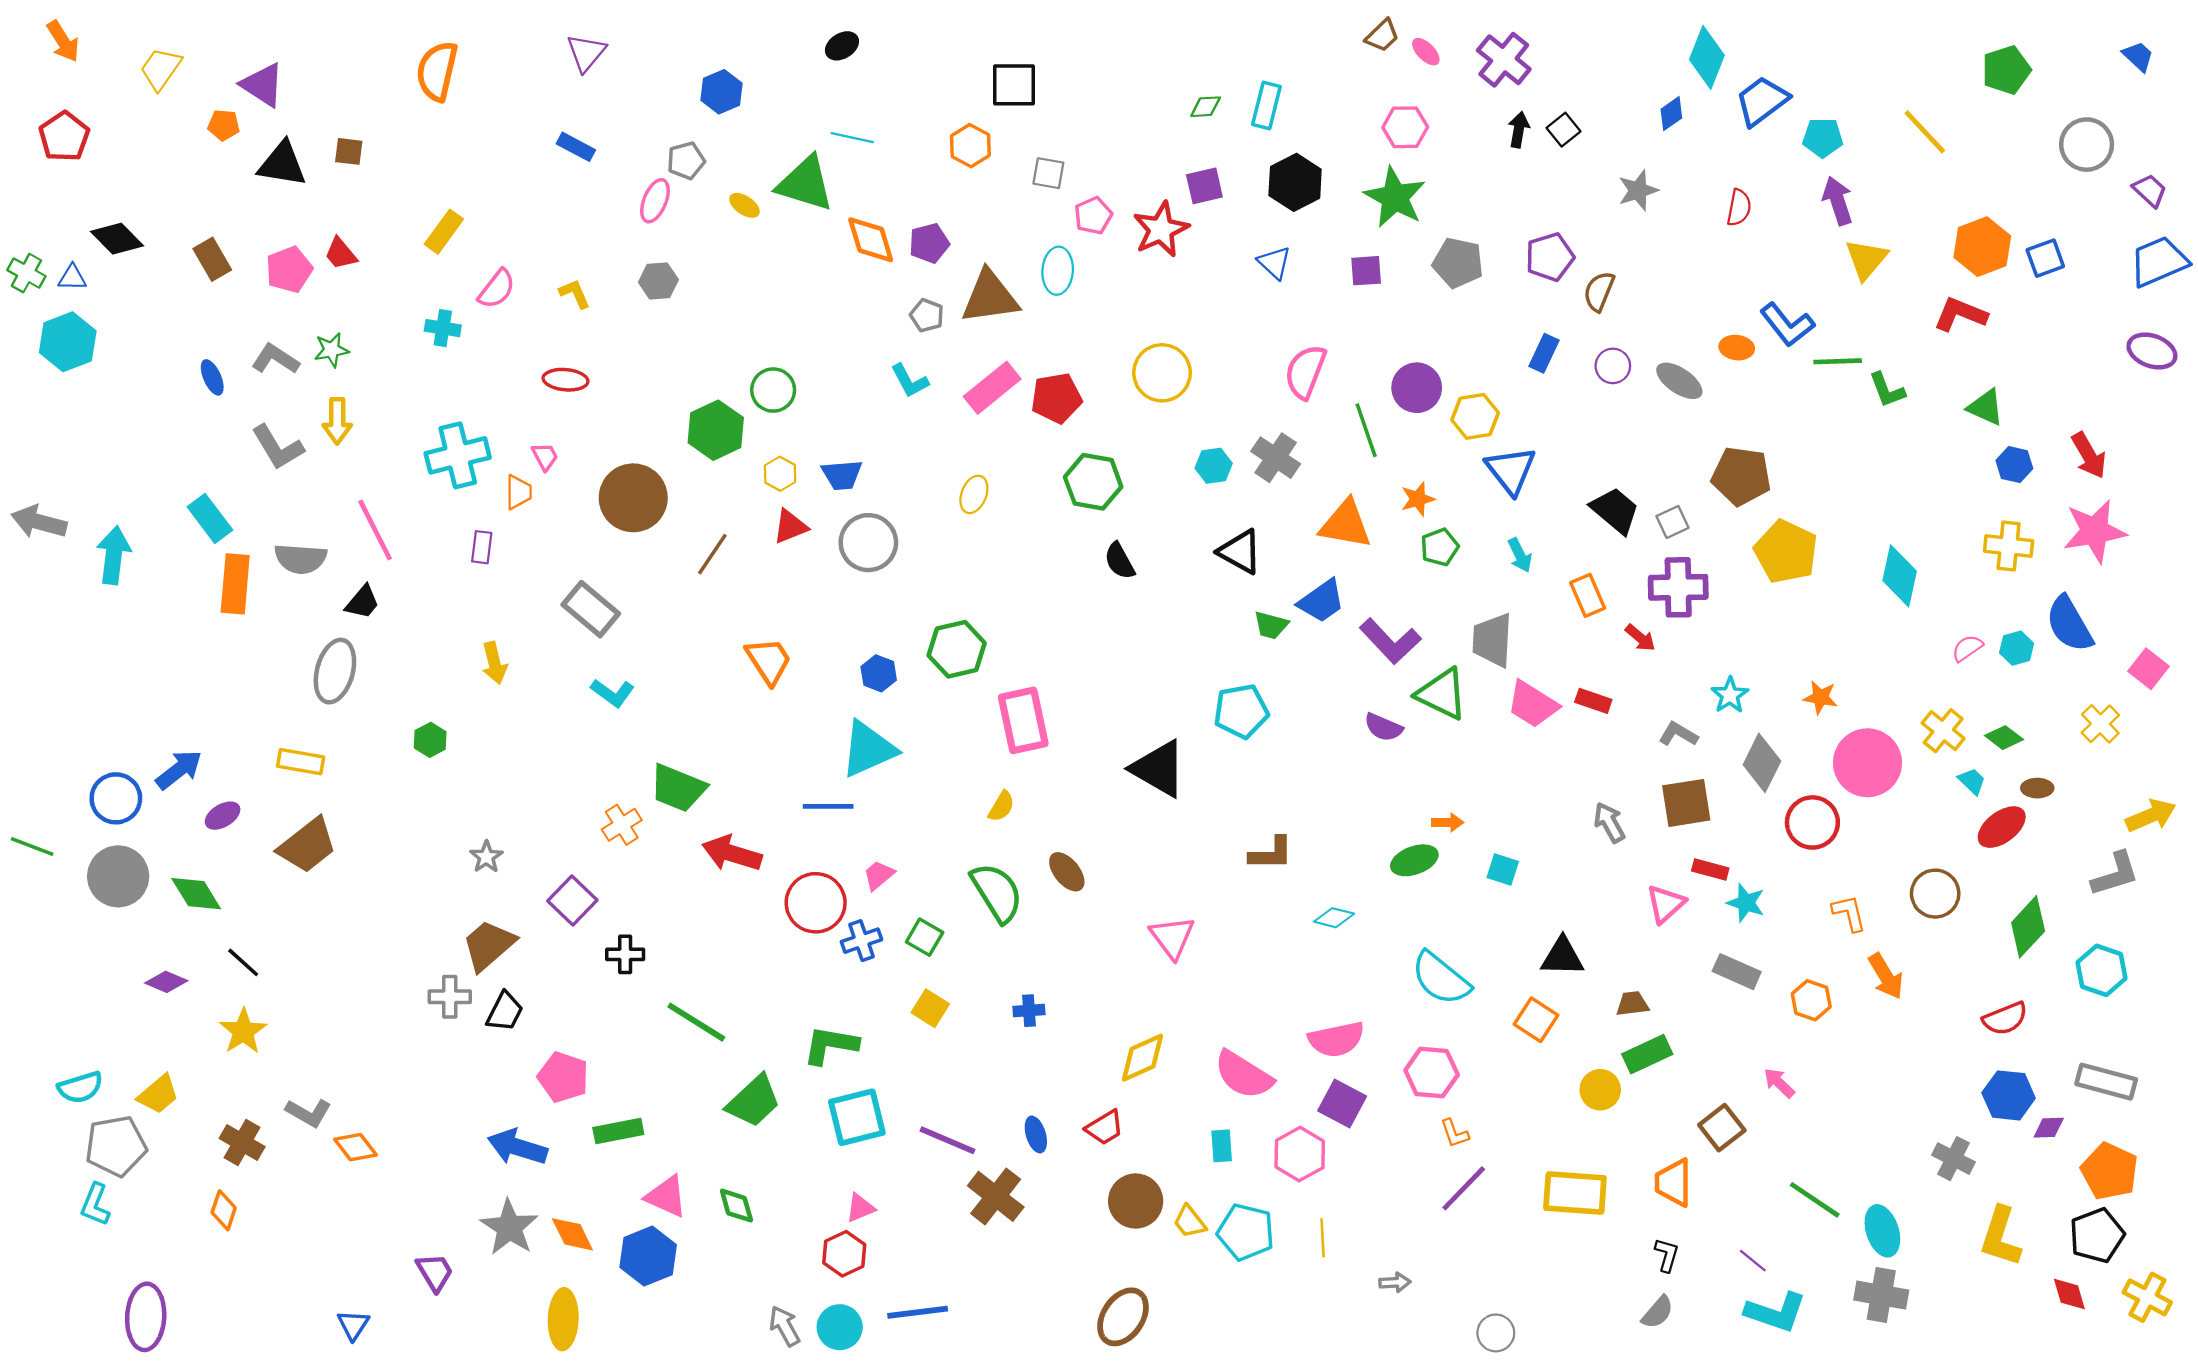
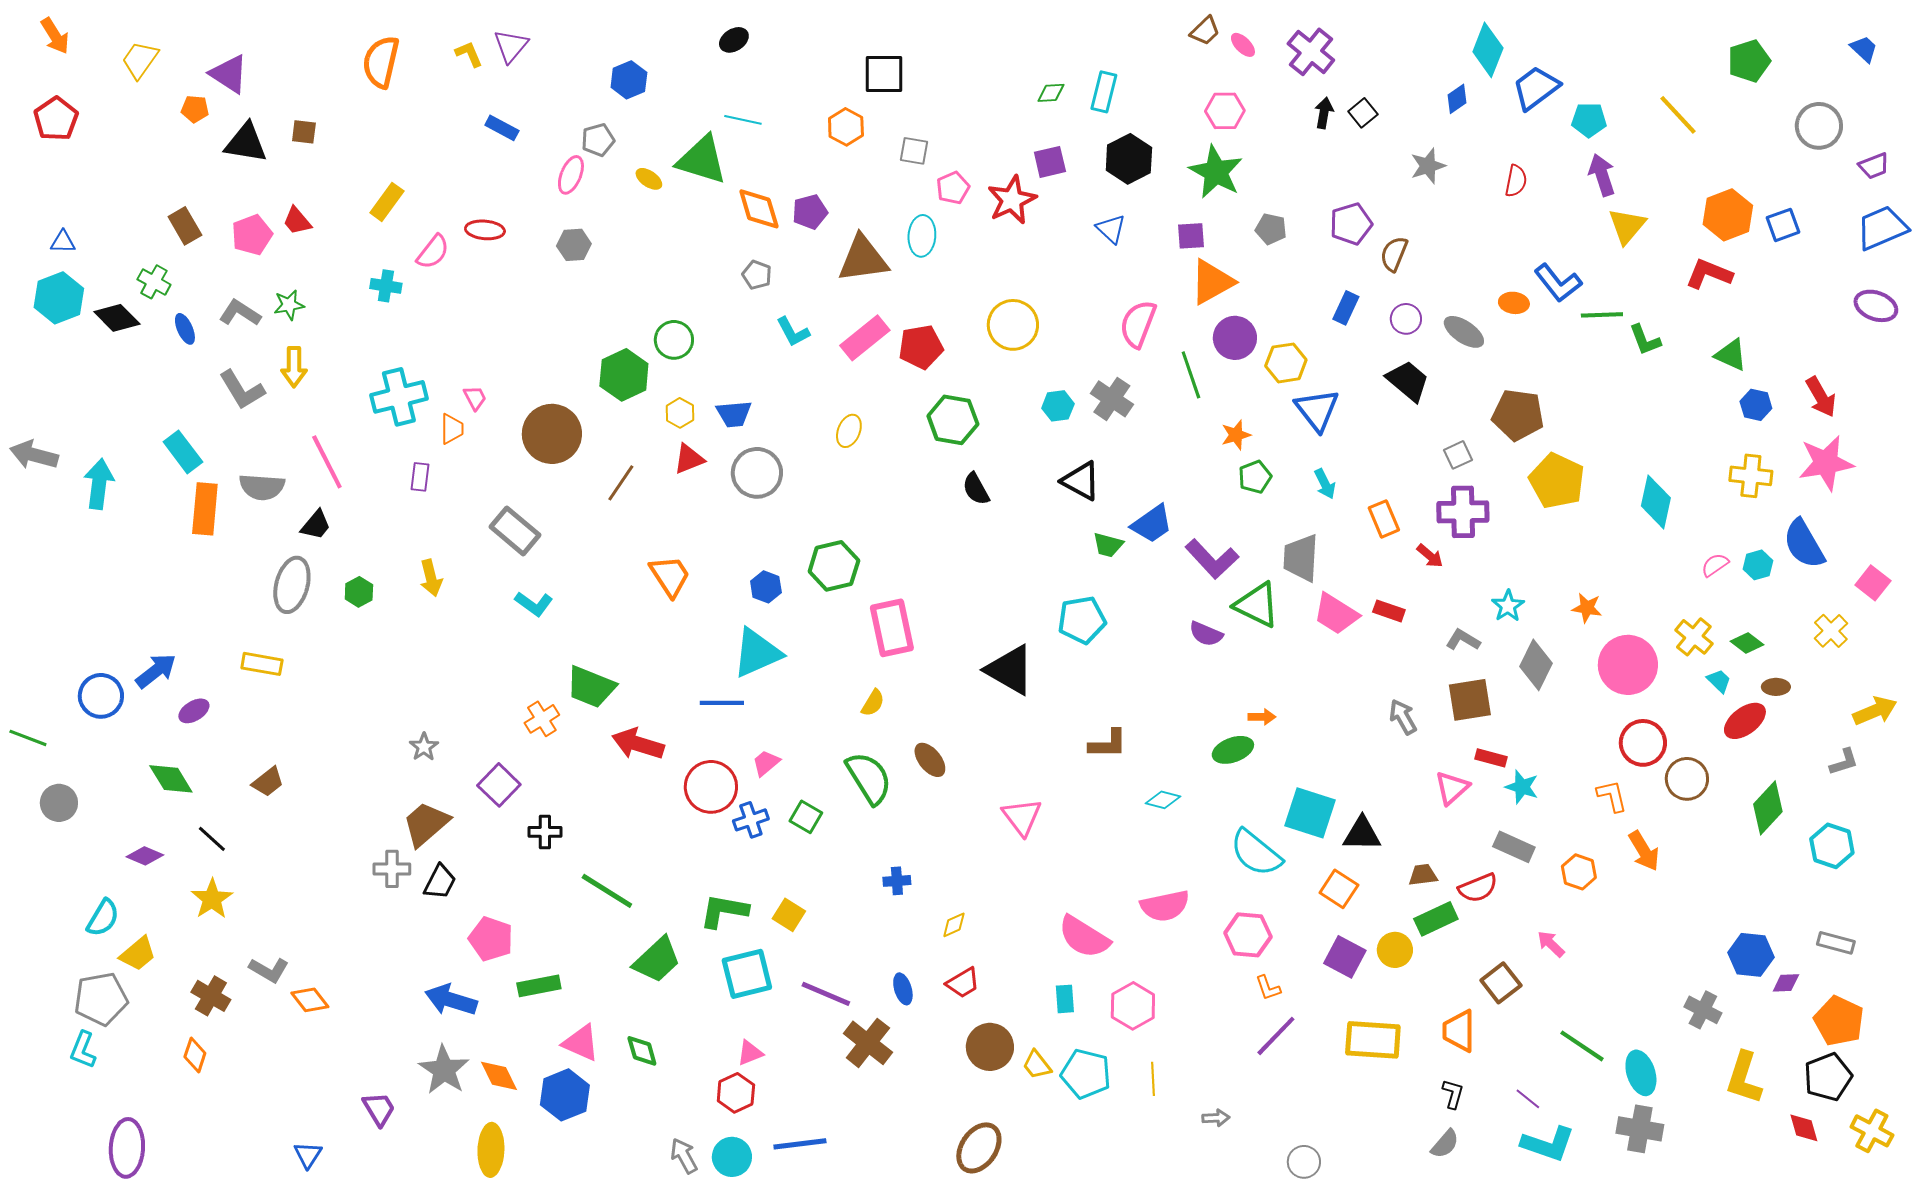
purple trapezoid: (2150, 190) -> (1874, 166), turned 116
black diamond: (117, 239) -> (117, 318), moved
gray pentagon: (1458, 263) -> (1271, 229), size x0.7
green cross: (26, 273) -> (154, 282), moved
yellow L-shape: (575, 294) -> (469, 54), moved
gray pentagon: (927, 315) -> (757, 275), moved
red ellipse: (566, 380) -> (485, 230), moved
black trapezoid: (1615, 510) -> (1408, 381), moved
orange triangle: (1346, 524) -> (1212, 282), moved, turned -39
green hexagon: (430, 740) -> (359, 592), moved
red circle: (1812, 822) -> (1643, 743), moved
brown trapezoid: (307, 845) -> (268, 782), moved, size x0.6
cyan square: (1503, 869) -> (1310, 813), moved, size x1.8
gray L-shape: (2115, 874) -> (1844, 762), size x0.7
gray circle: (118, 876) -> (59, 803), moved, size x0.7
yellow square: (930, 1008) -> (789, 915), moved
red semicircle: (2005, 1019) -> (1478, 888), moved
yellow diamond: (1143, 1058) -> (954, 925), moved, size x0.6
gray rectangle: (2106, 1082) -> (1836, 943), size x0.7
cyan semicircle: (80, 1087) -> (103, 918), moved, turned -42
purple square: (1342, 1104) -> (1345, 957), moved

